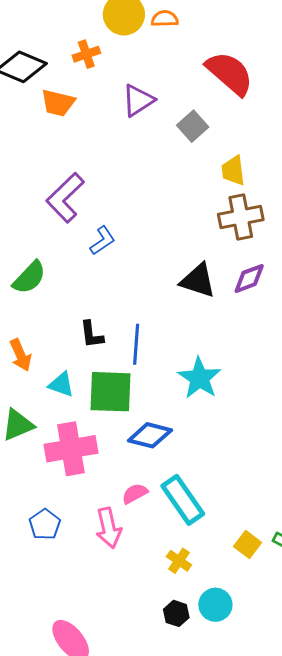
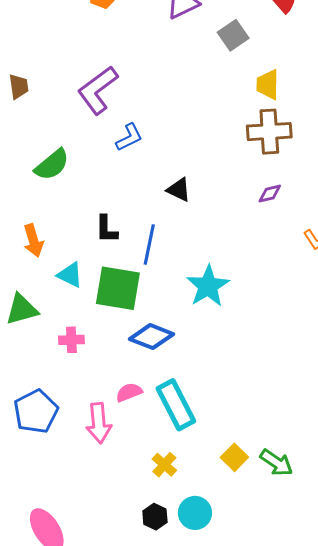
purple diamond: (249, 278) -> (270, 194), size x0.7
black triangle: (198, 281) -> (179, 190), moved, size x0.7
pink cross: (71, 449) -> (71, 340), size x0.5
blue pentagon: (45, 524) -> (36, 412), size x1.4

